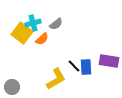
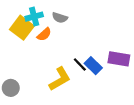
gray semicircle: (56, 24) -> (60, 18), turned 56
blue rectangle: (86, 67) -> (93, 66), turned -42

